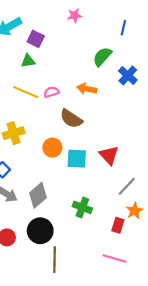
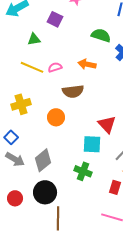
purple square: (36, 39) -> (55, 19), moved
green semicircle: (102, 57) -> (101, 35), turned 66
brown semicircle: (71, 119) -> (73, 91), turned -40
cyan square: (77, 159) -> (92, 144), moved

